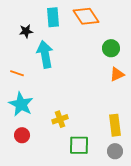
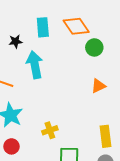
green circle: (111, 48) -> (94, 47), moved
orange triangle: (117, 74) -> (98, 86), moved

